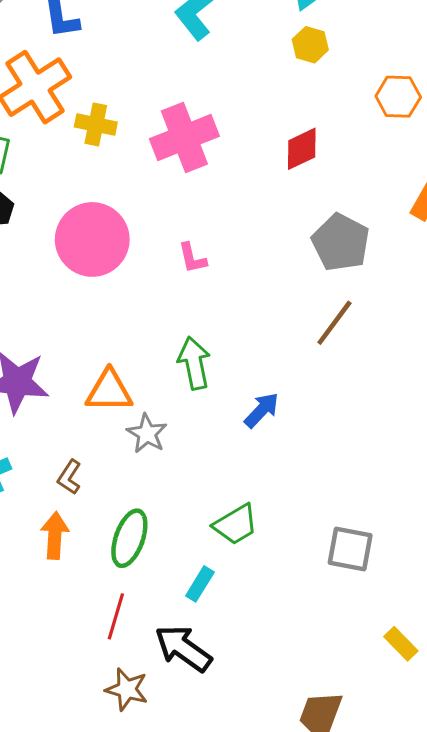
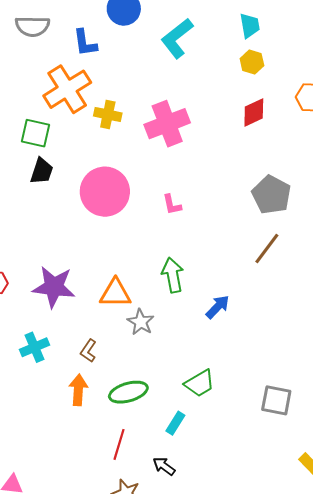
red diamond: (302, 149) -> (254, 113), moved
green ellipse: (129, 538) -> (128, 392), turned 54
black arrow: (183, 648) -> (164, 466), size x0.6

